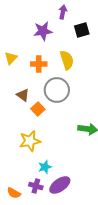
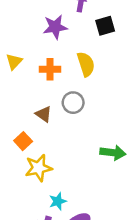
gray circle: (57, 90) -> (73, 103), size x0.7
brown triangle: (23, 95) -> (44, 114), moved
orange square: (38, 109) -> (23, 141), moved

